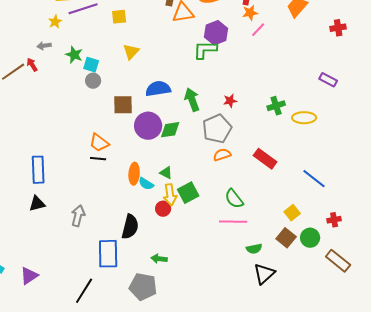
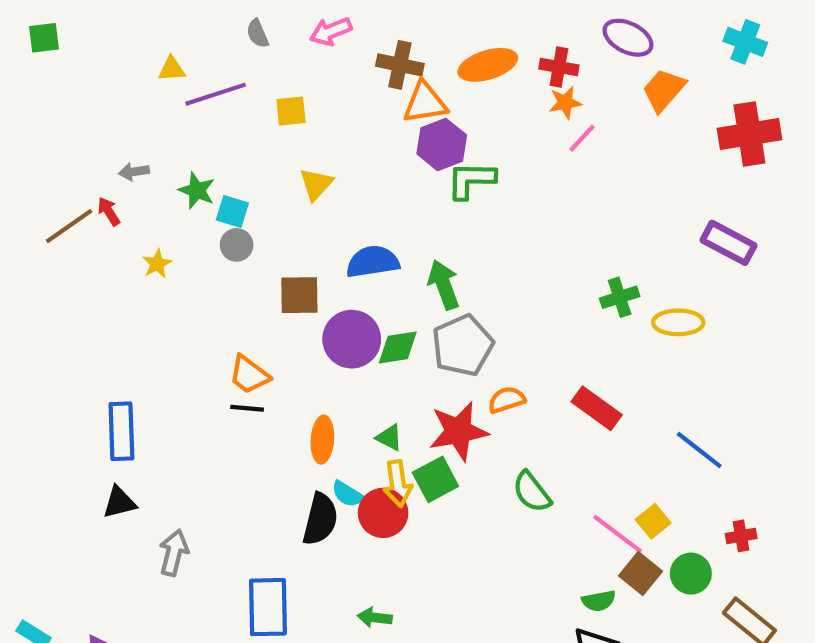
yellow star: (55, 22) -> (157, 264), moved
red cross: (338, 28) -> (749, 134), size x1.8
purple hexagon: (216, 33) -> (442, 144), moved
purple rectangle: (328, 80) -> (729, 243), size x1.4
red star: (230, 101) -> (458, 431), moved, size x2.0
gray pentagon: (217, 129) -> (463, 345), moved
cyan semicircle: (146, 184) -> (348, 494), moved
red circle: (163, 209) -> (383, 513), size x1.5
gray arrow: (78, 216) -> (174, 553), moved
pink line: (233, 222) -> (618, 534), moved, turned 36
black semicircle: (130, 227) -> (320, 519), moved
green semicircle: (254, 249) -> (599, 601), moved

